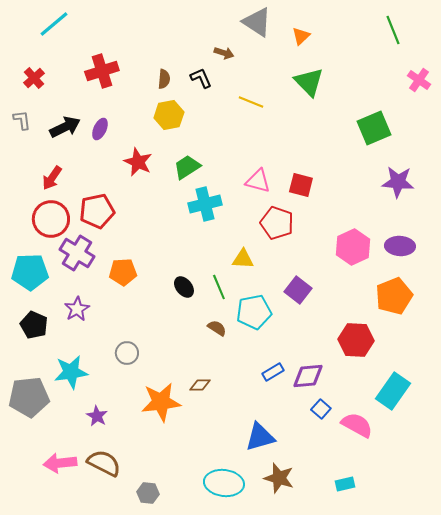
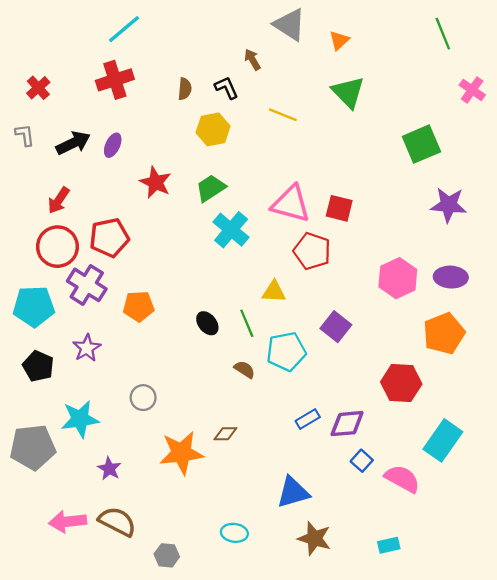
cyan line: (54, 24) -> (124, 29), moved
brown arrow: (224, 53) -> (252, 60), turned -138
yellow hexagon: (169, 115) -> (213, 129), moved
pink triangle: (258, 181) -> (291, 204), size x1.4
cyan cross: (205, 204) -> (231, 230), turned -36
cyan ellipse: (224, 483) -> (234, 533), moved, size x0.6

